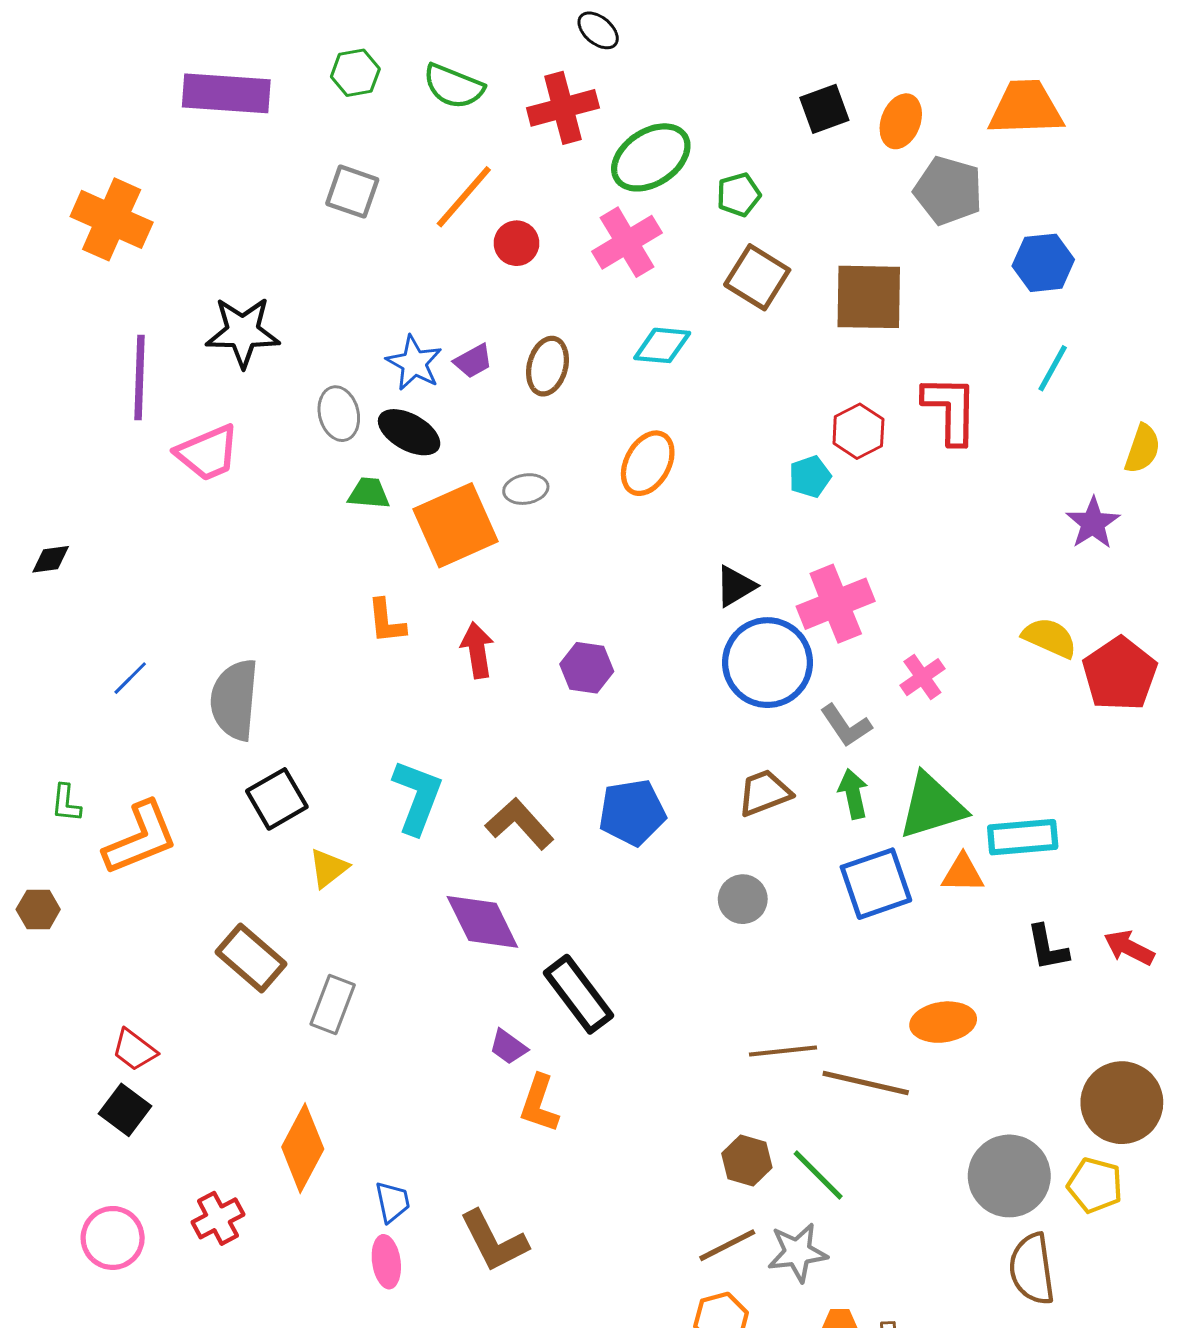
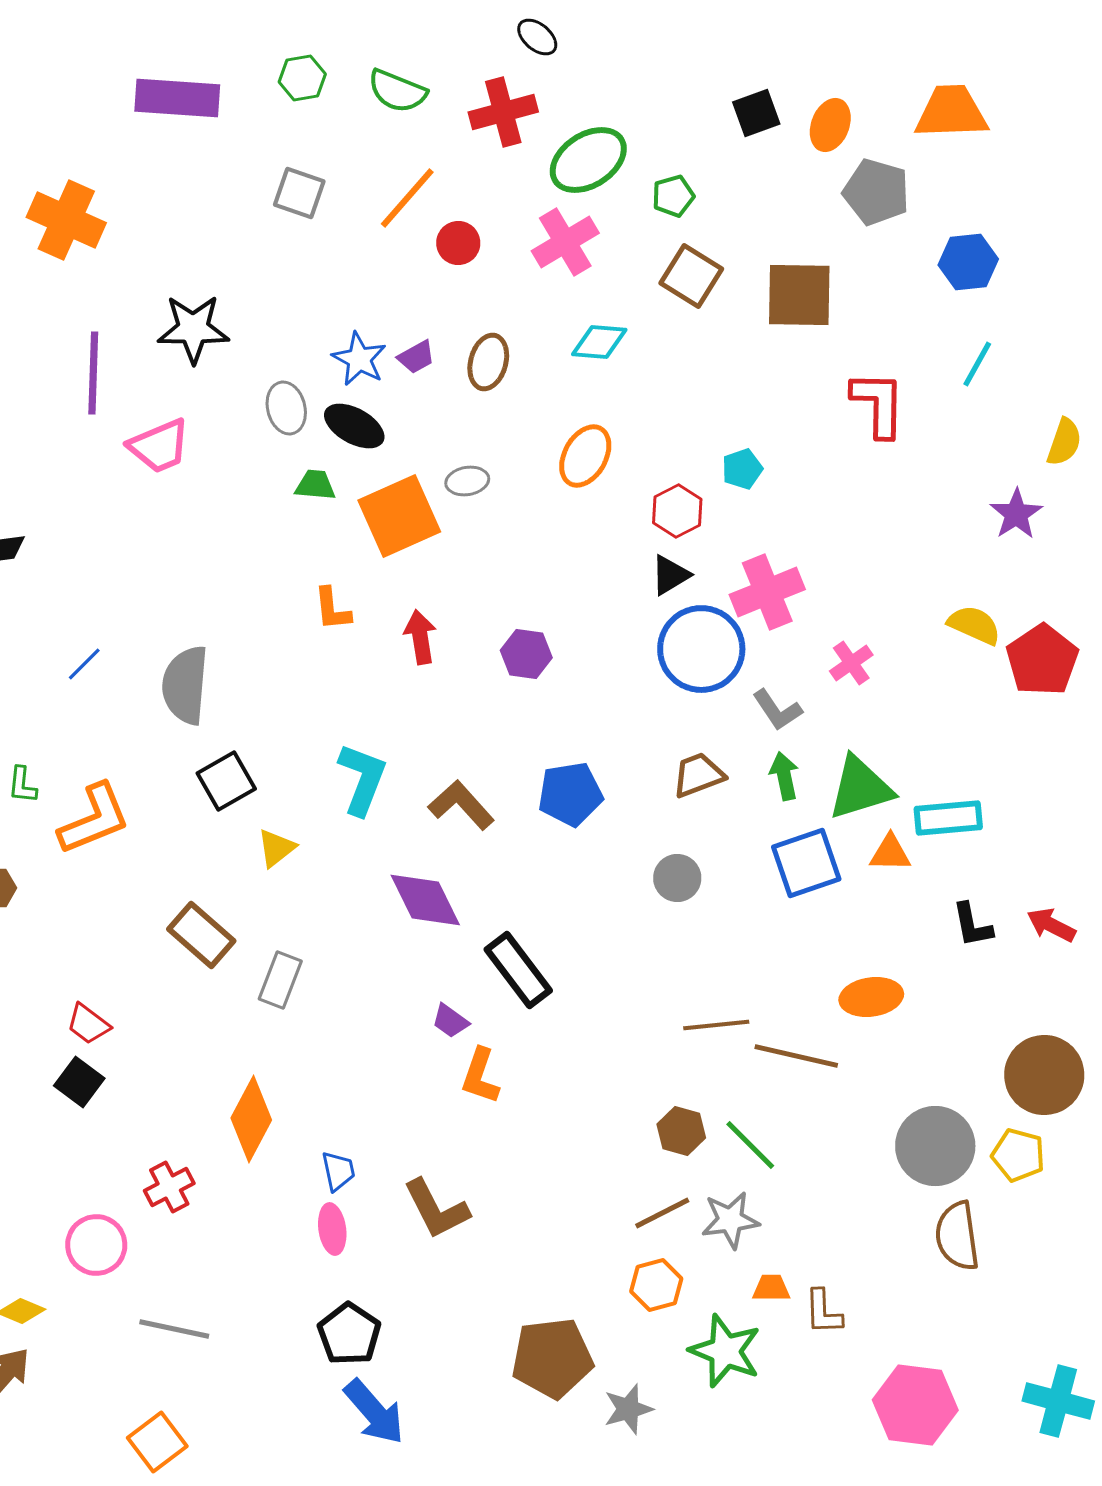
red hexagon: (858, 431) -> (677, 511), moved
pink circle: (113, 1238) -> (96, 1245), moved

